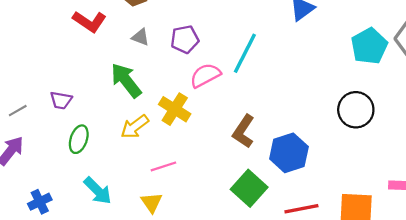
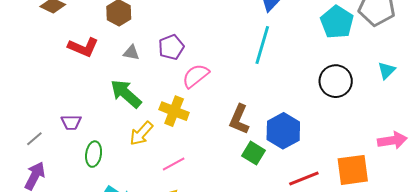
cyan line: (245, 53) -> (262, 45), moved
green square: (249, 188) -> (254, 153), moved, size x0.7

